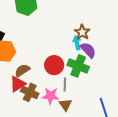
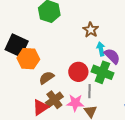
brown star: (82, 32) -> (91, 30), moved
red triangle: (18, 84) -> (40, 107), moved
brown cross: (30, 92) -> (54, 100), turned 30

